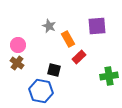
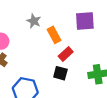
black square: (54, 70) -> (60, 73), moved

